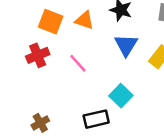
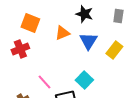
orange triangle: (84, 20) -> (62, 33), moved, turned -42
pink line: (78, 63) -> (44, 82), moved

